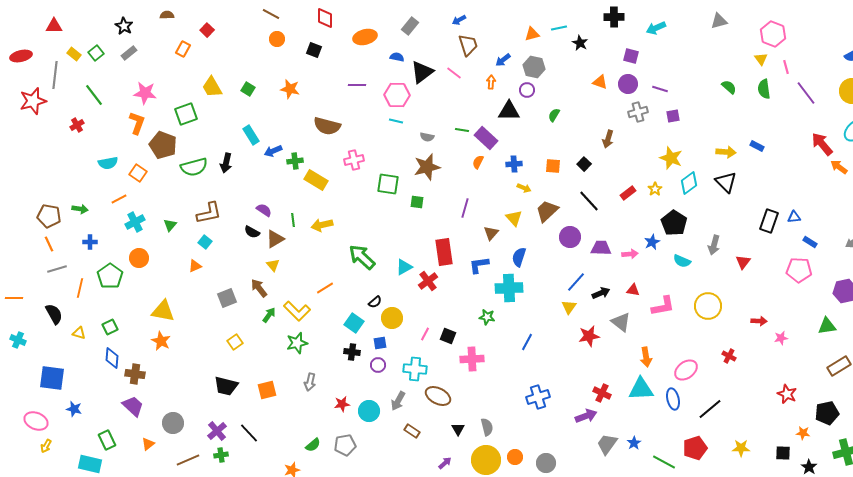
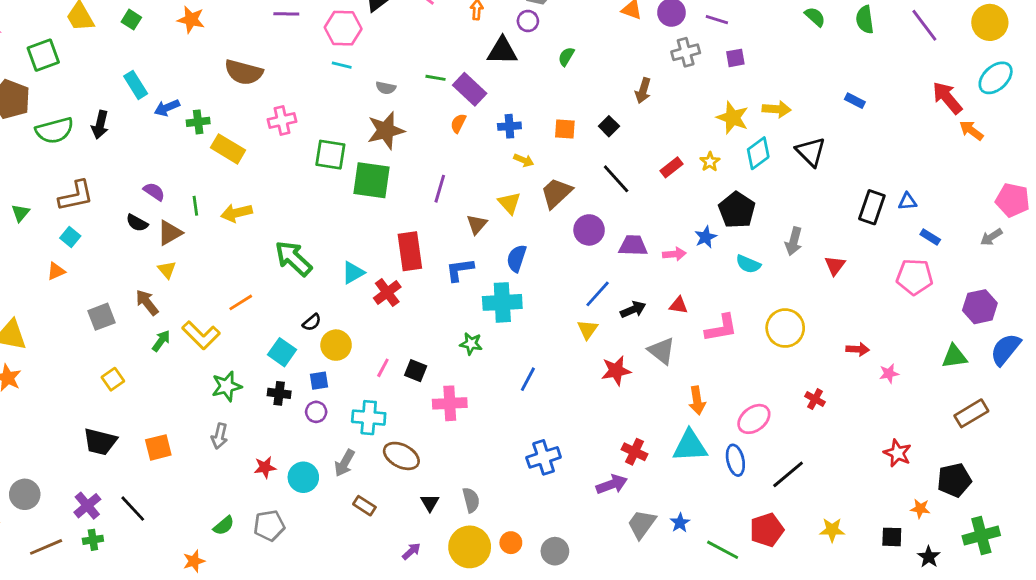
yellow arrow: (726, 152) -> (777, 109), moved
green square: (417, 202) -> (372, 180), size x2.0
green star: (297, 343) -> (227, 386), moved

